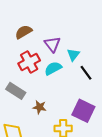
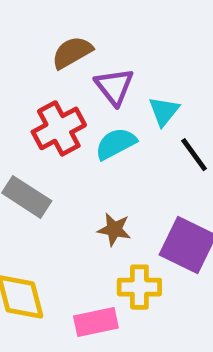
brown semicircle: (24, 32) -> (72, 52), moved
brown star: (40, 107) -> (114, 229), moved

